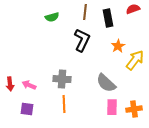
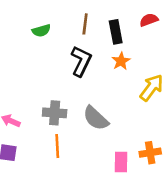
orange star: (118, 46) -> (121, 61), moved
gray semicircle: (106, 83) -> (96, 118), moved
pink rectangle: (112, 107) -> (121, 162), moved

